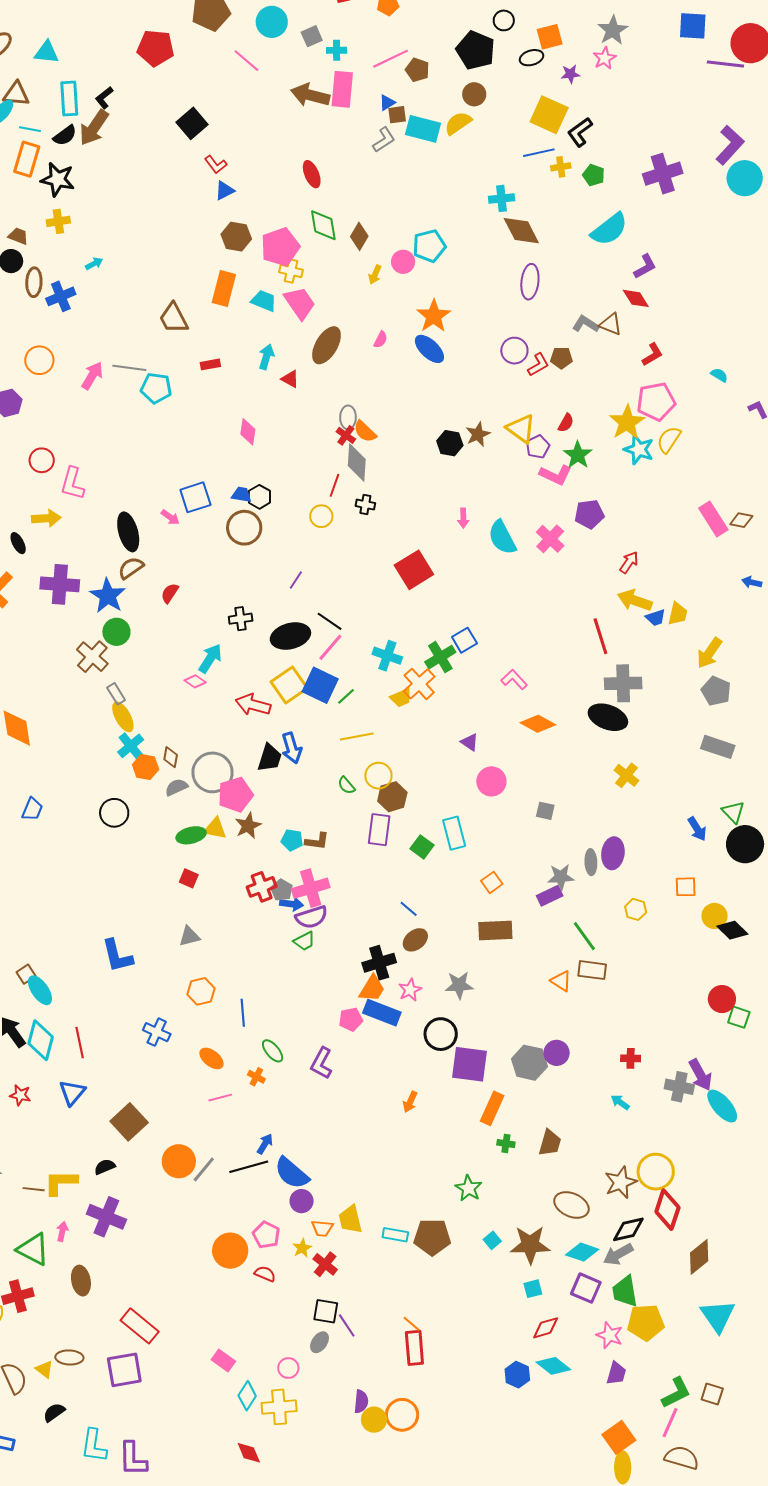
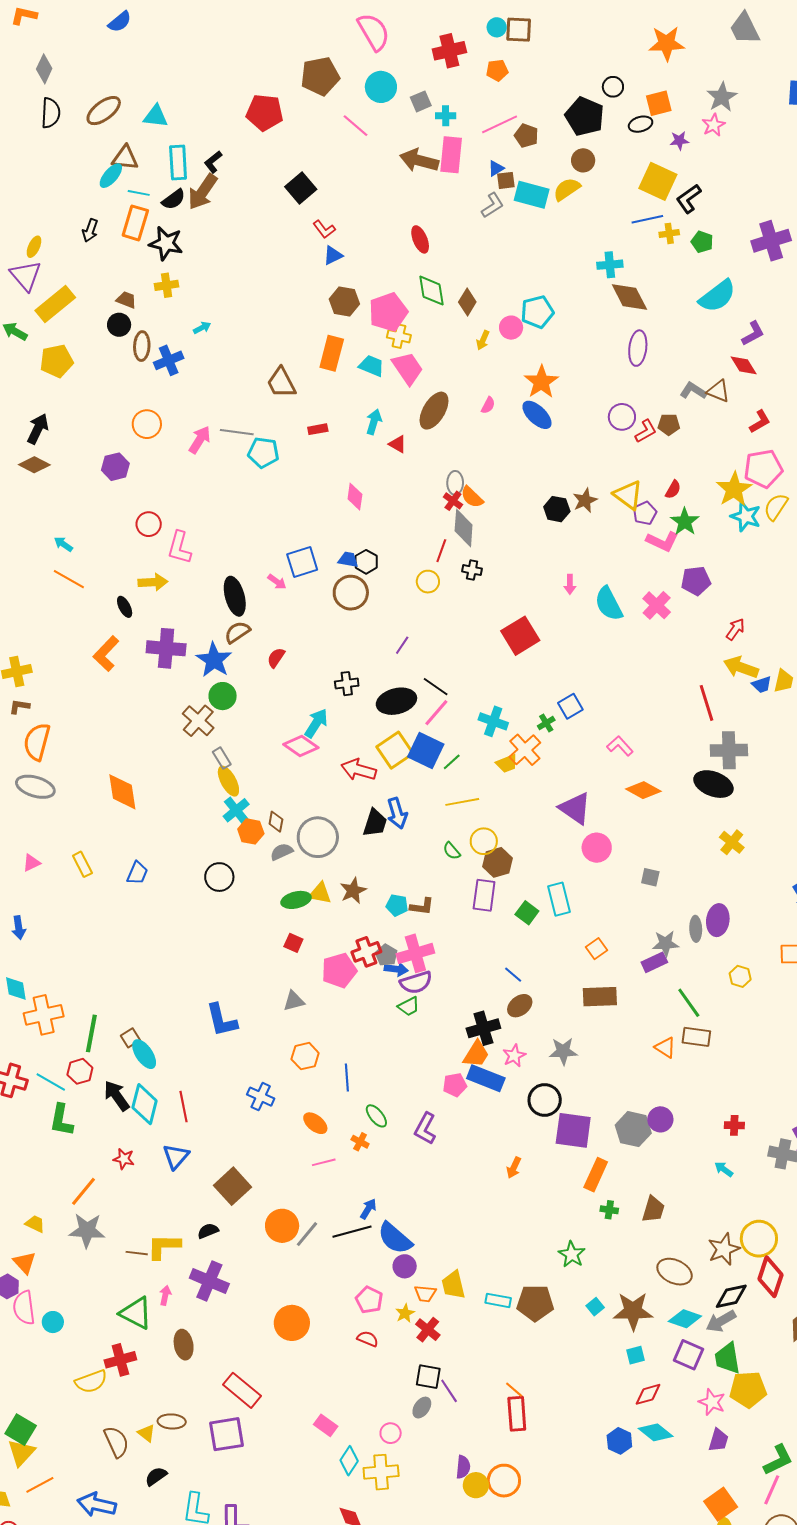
green cross: (440, 657) -> (546, 723), size x0.6
pink diamond: (195, 681) -> (301, 746), size x1.6
purple triangle: (470, 742) -> (575, 808), size x1.8
pink pentagon: (235, 795) -> (339, 970), moved
orange circle: (230, 1251) -> (292, 1323), moved

